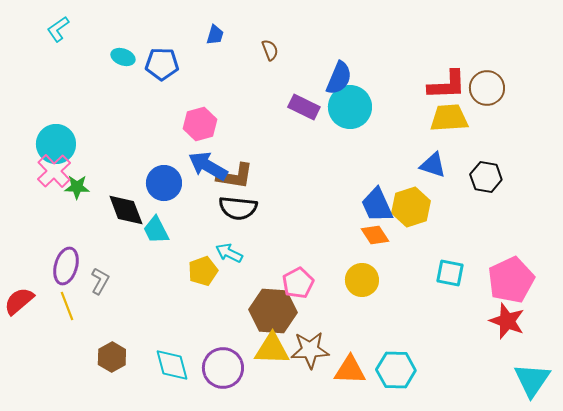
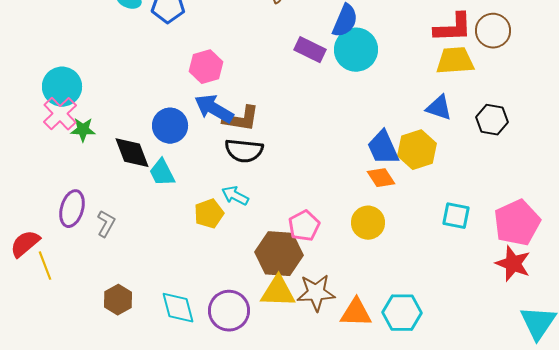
yellow line: (67, 306) -> (45, 266), moved

